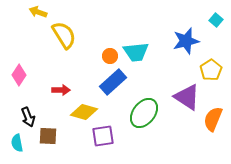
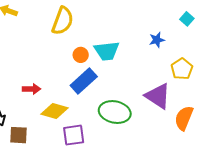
yellow semicircle: (64, 35) -> (63, 21), moved, turned 52
blue star: (186, 41) -> (157, 40), size x0.6
green ellipse: (144, 113) -> (115, 112), turned 64

